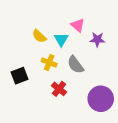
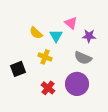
gray semicircle: (75, 65) -> (83, 58), moved, turned -30
red cross: (59, 89) -> (48, 88), moved
purple circle: (101, 99) -> (77, 84), moved

